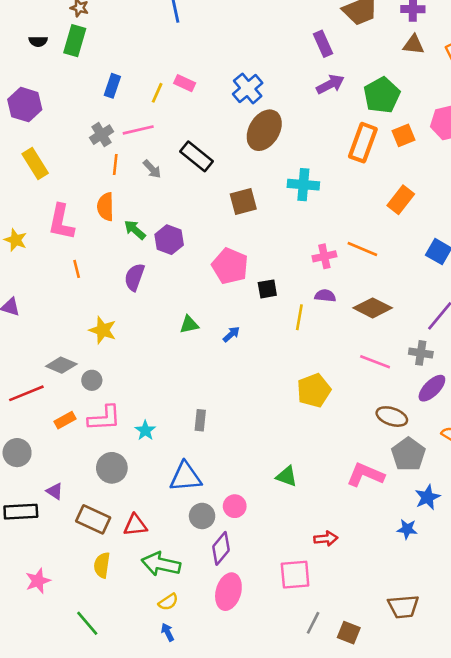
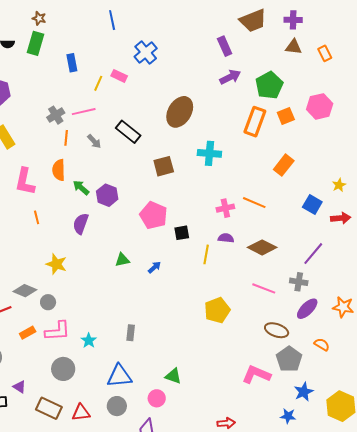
blue rectangle: (112, 86) -> (72, 63), moved, turned -30
blue cross: (248, 88) -> (146, 52), moved
green triangle: (287, 476) -> (173, 376), moved
gray circle: (202, 516) -> (117, 406), moved

